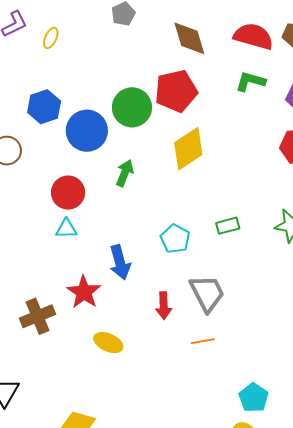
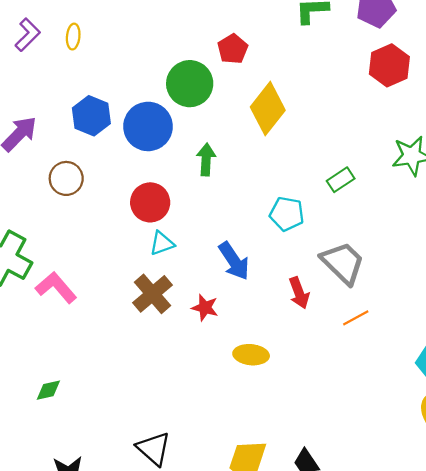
red pentagon: (176, 91) -> (233, 49), size x0.6
red star: (84, 292) -> (205, 308), size x0.7
brown cross: (38, 316) -> (152, 294), moved

